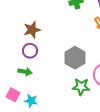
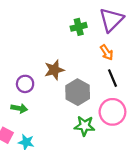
brown star: (32, 30) -> (54, 70), moved

